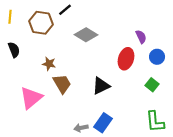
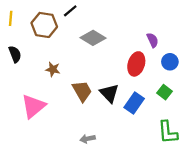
brown trapezoid: (62, 84) -> (82, 91), moved
black triangle: (101, 86) -> (109, 93), turned -48
blue rectangle: (103, 123) -> (134, 103), moved

